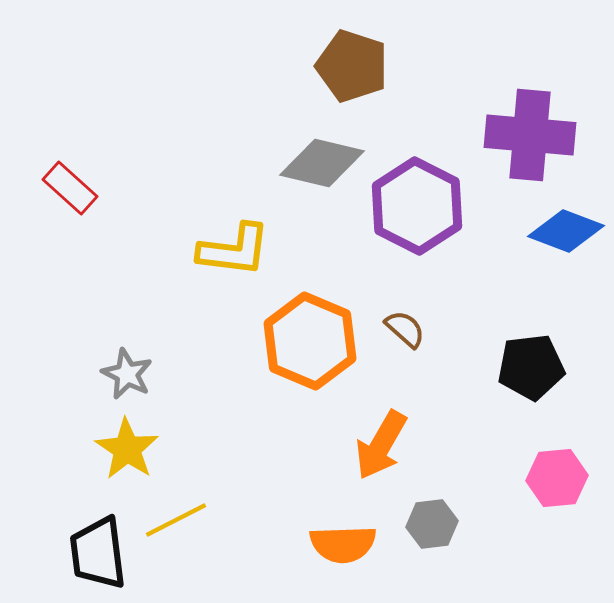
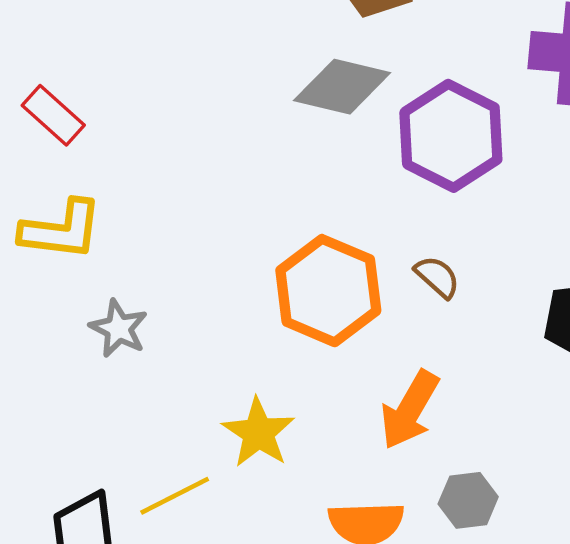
yellow L-shape: (234, 250) -> (61, 230), moved
yellow star: (127, 449) -> (258, 433), moved

